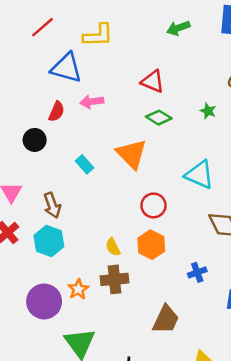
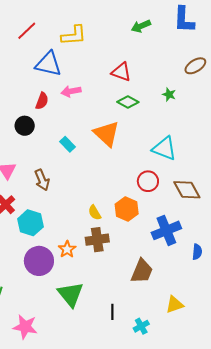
red circle: (154, 205) -> (148, 181), moved
cyan hexagon: (49, 241) -> (30, 223), moved
blue cross: (197, 272) -> (166, 230), size x1.8

